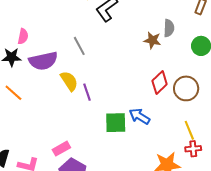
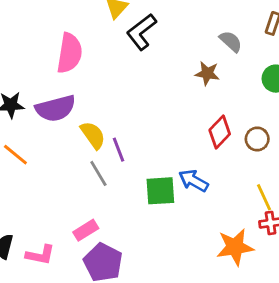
gray semicircle: (169, 28) -> (231, 41), moved, turned -48
pink semicircle: (23, 36) -> (70, 53), moved, size x1.8
gray line: (79, 46) -> (98, 173), moved
brown circle: (186, 88) -> (257, 139), size x0.7

